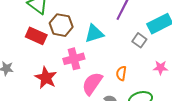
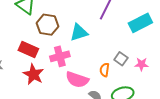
red rectangle: (36, 36) -> (28, 50), moved
gray square: (139, 40) -> (121, 59), moved
pink semicircle: (92, 84) -> (77, 80), turned -105

